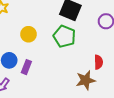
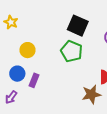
yellow circle: (28, 34) -> (27, 50), moved

